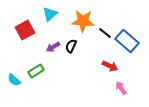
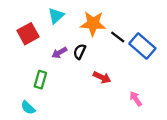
red arrow: (110, 66) -> (102, 77), moved
green rectangle: (36, 71) -> (40, 80), turned -42
cyan semicircle: (14, 80) -> (28, 108), moved

